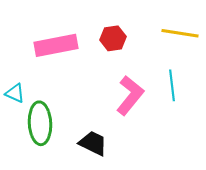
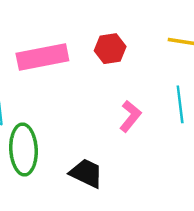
pink L-shape: (130, 95) -> (130, 116), size x0.7

